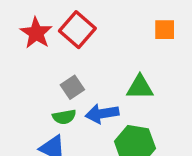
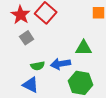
gray square: (72, 87) -> (27, 38), moved

